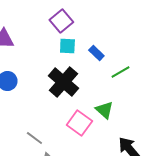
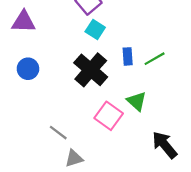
cyan square: (67, 46) -> (95, 30), turned 30
blue rectangle: (96, 53) -> (128, 56), moved, turned 42

